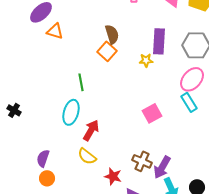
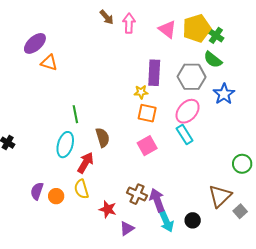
brown semicircle: (112, 34) -> (103, 137), moved
orange square: (107, 51) -> (147, 113), moved, turned -30
yellow semicircle: (87, 156) -> (81, 189), turned 36
purple arrow: (162, 167) -> (157, 200), turned 130
orange circle: (47, 178) -> (56, 196), moved

